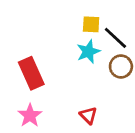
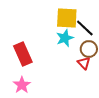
yellow square: (91, 24) -> (67, 18), size x1.6
red triangle: (88, 115) -> (84, 63), moved

